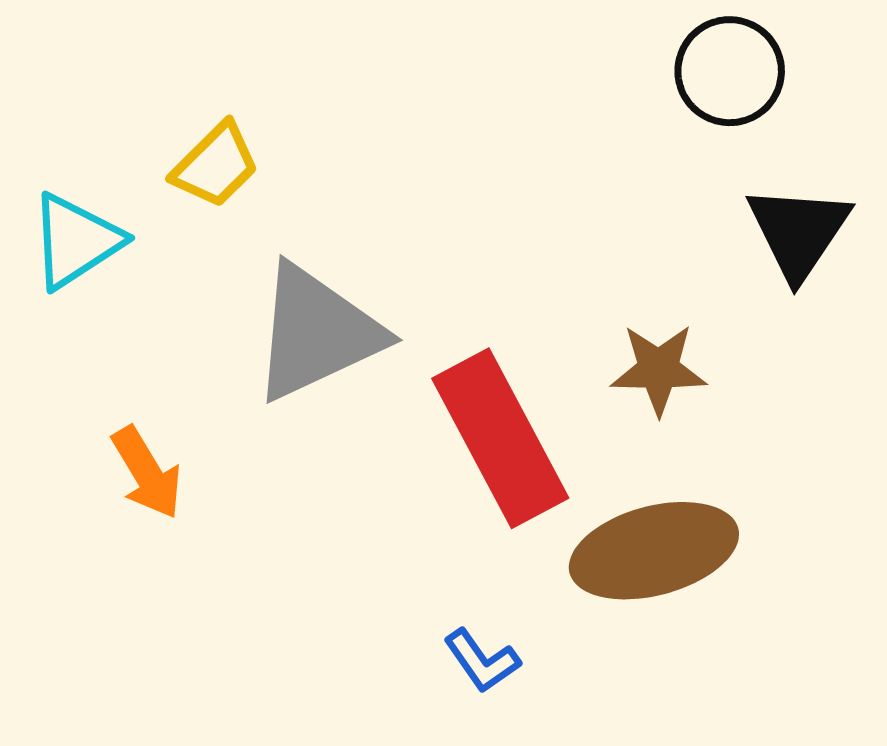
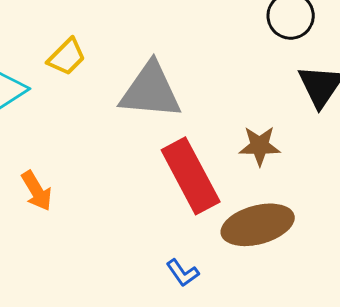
gray triangle: (317, 333) -> (151, 91), moved, turned 30

